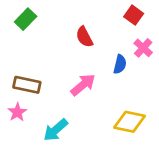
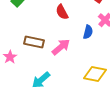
brown rectangle: (27, 85) -> (34, 42), moved
pink star: (17, 112) -> (10, 57), moved

